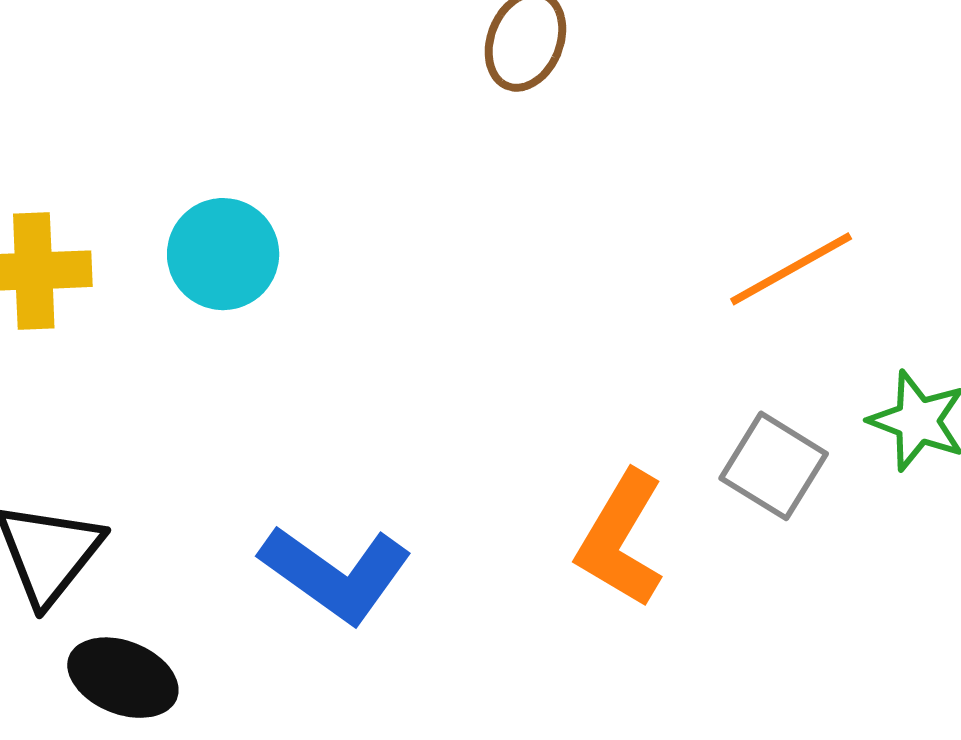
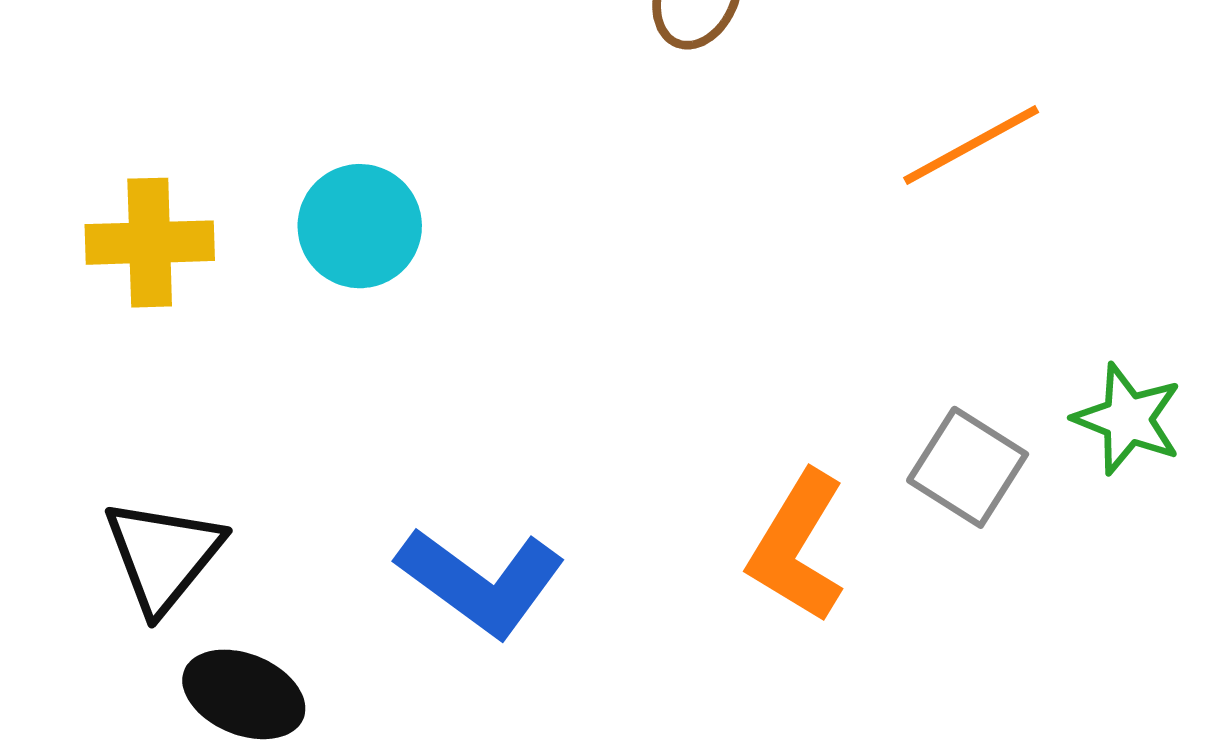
orange line: (791, 269) -> (971, 145), moved

